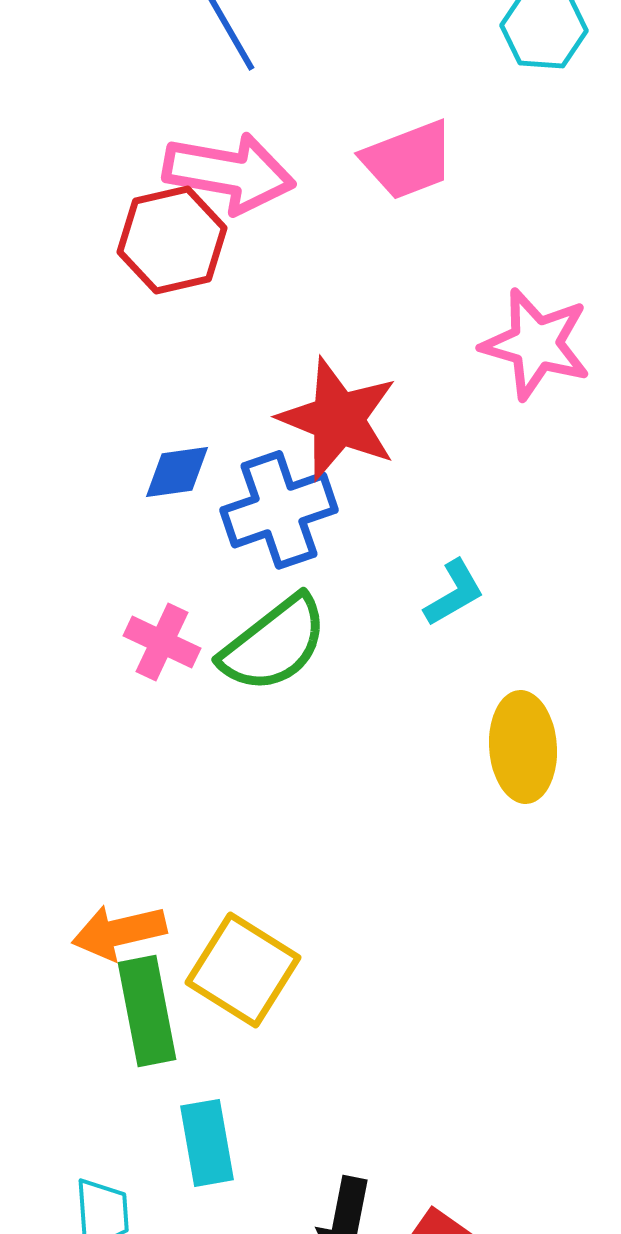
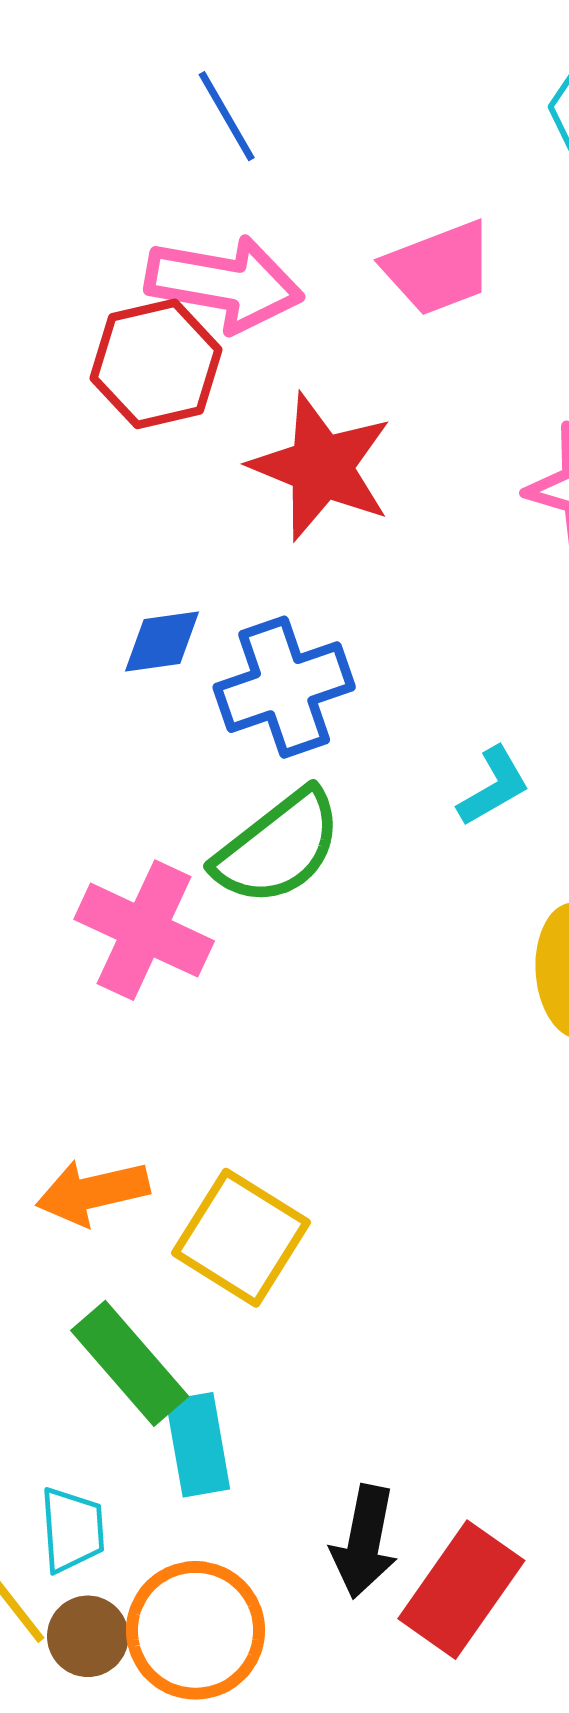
red star: (338, 419) -> (321, 467), moved
pink cross: (162, 642) -> (144, 930), moved, size x1.5
green rectangle: (147, 1011) -> (130, 1363), moved, turned -30

